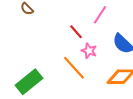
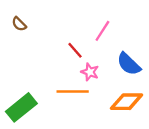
orange line: (74, 68) -> (73, 91), turned -48

